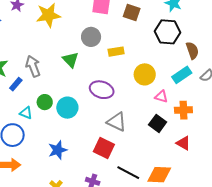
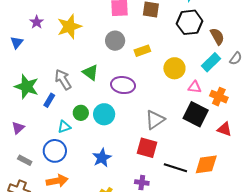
green triangle: (71, 60) -> (90, 73), moved
purple ellipse: (102, 90) -> (123, 85), moved
orange cross: (183, 110) -> (219, 97), turned 36
cyan triangle: (26, 113) -> (64, 127), turned -32
gray triangle: (117, 122) -> (155, 120), turned -50
black square: (158, 123) -> (196, 114), size x1.4

